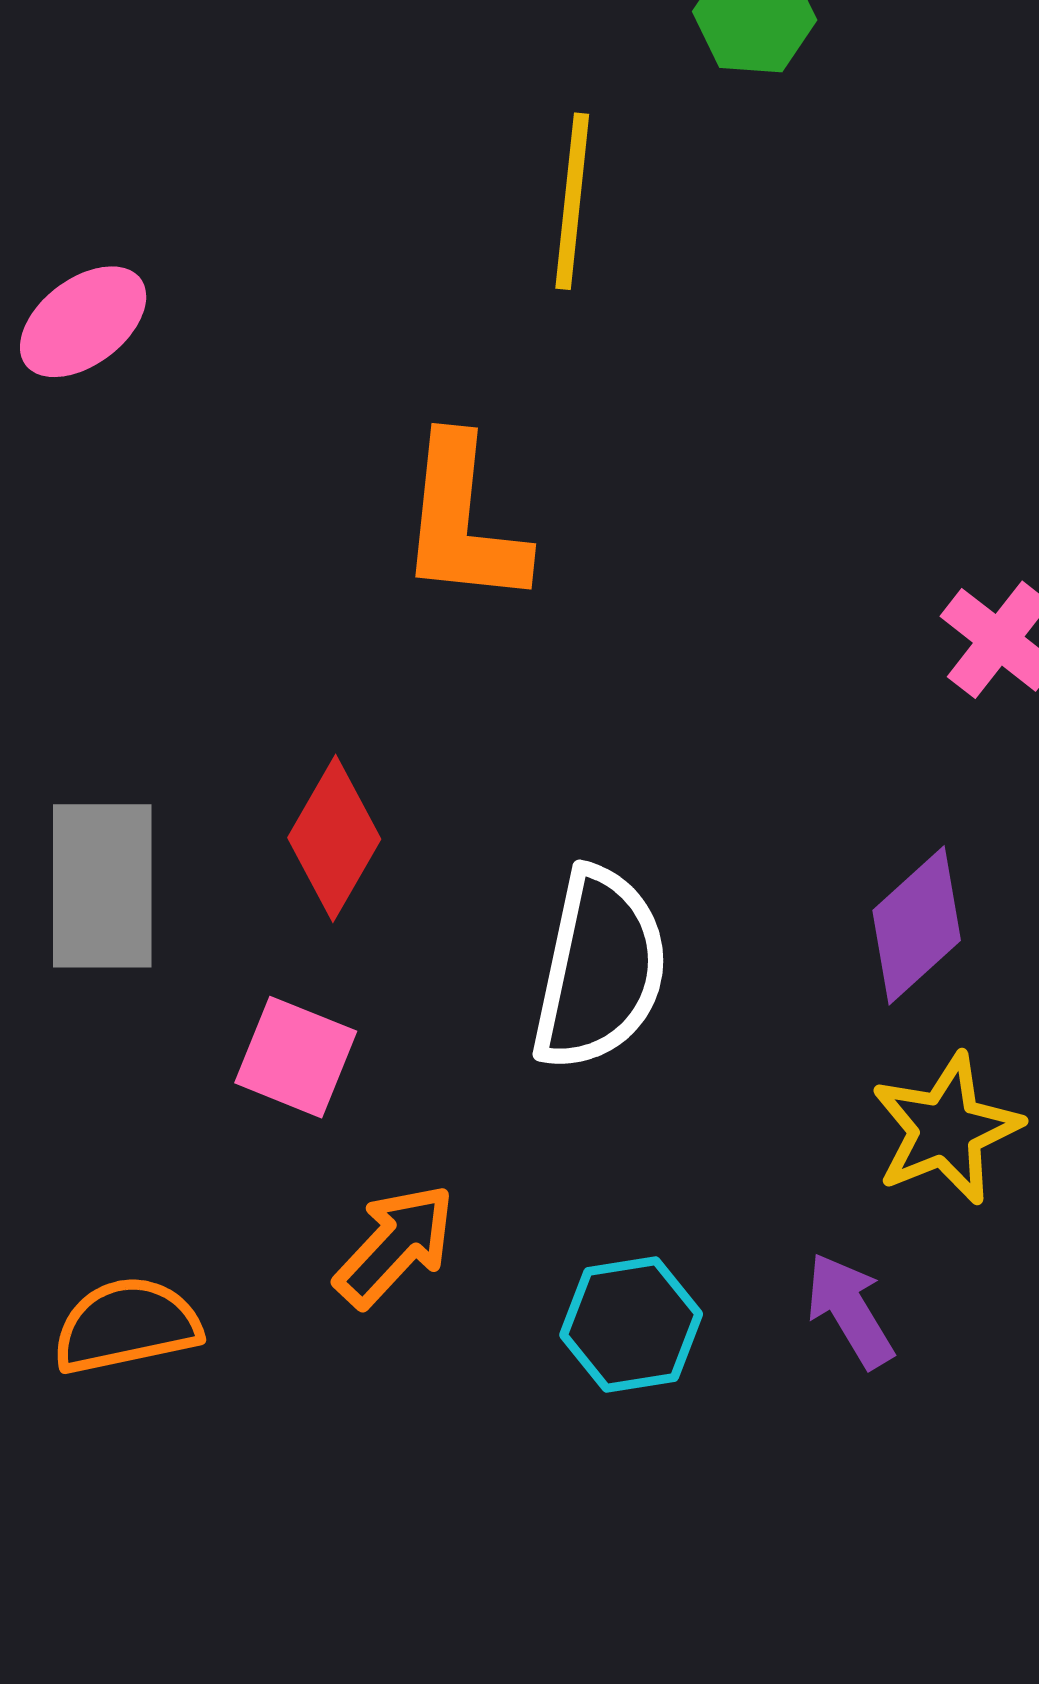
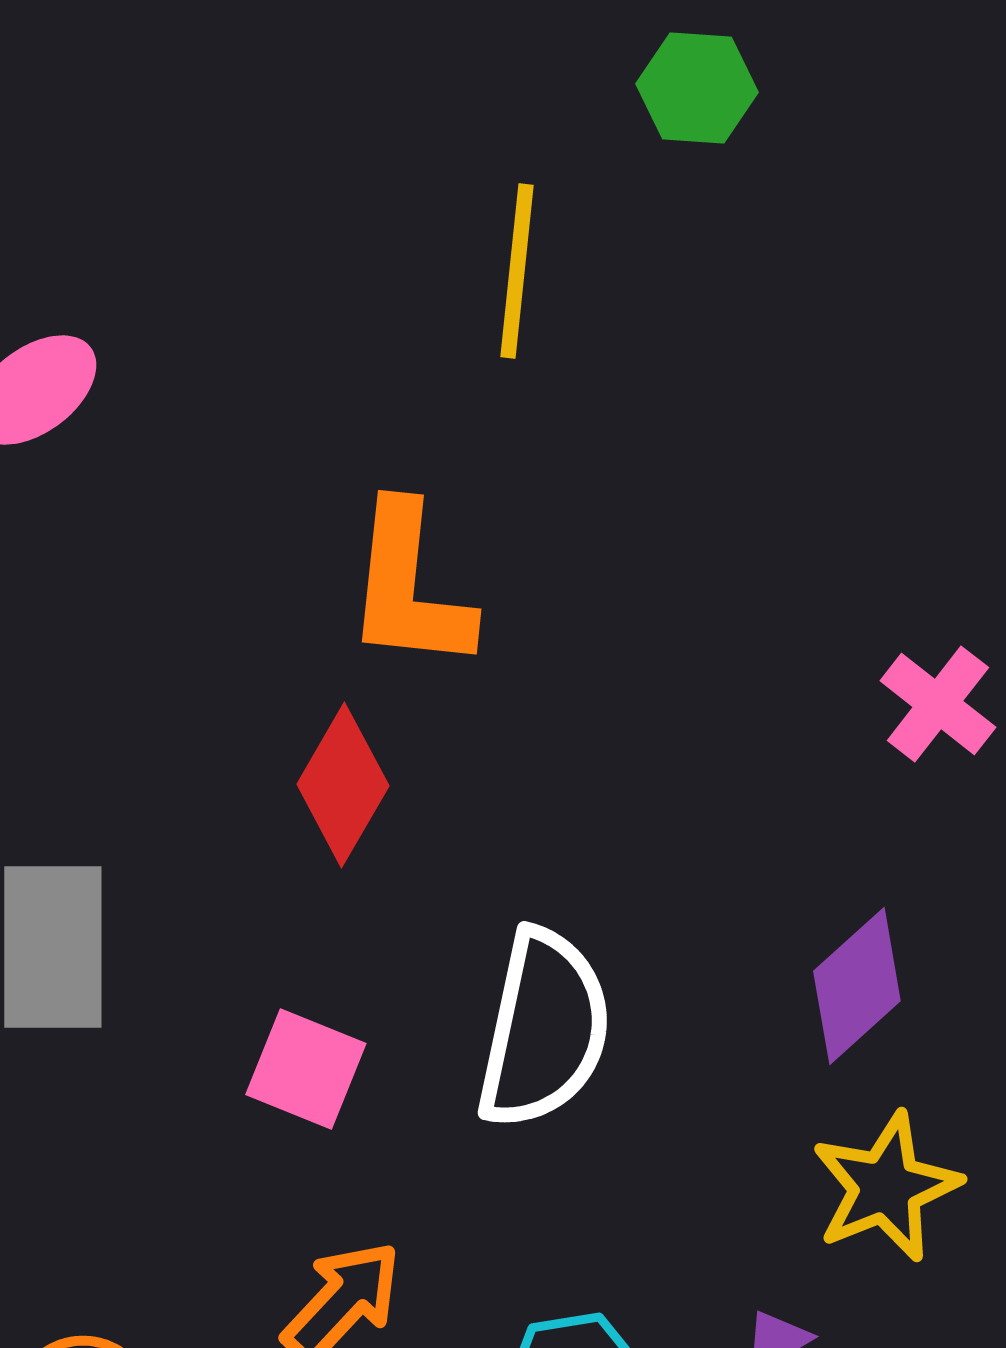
red diamond: (334, 838) -> (343, 785), moved
pink square: (296, 1057) -> (306, 1069), moved

